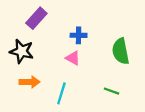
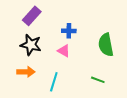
black star: (22, 51) -> (31, 45), moved

